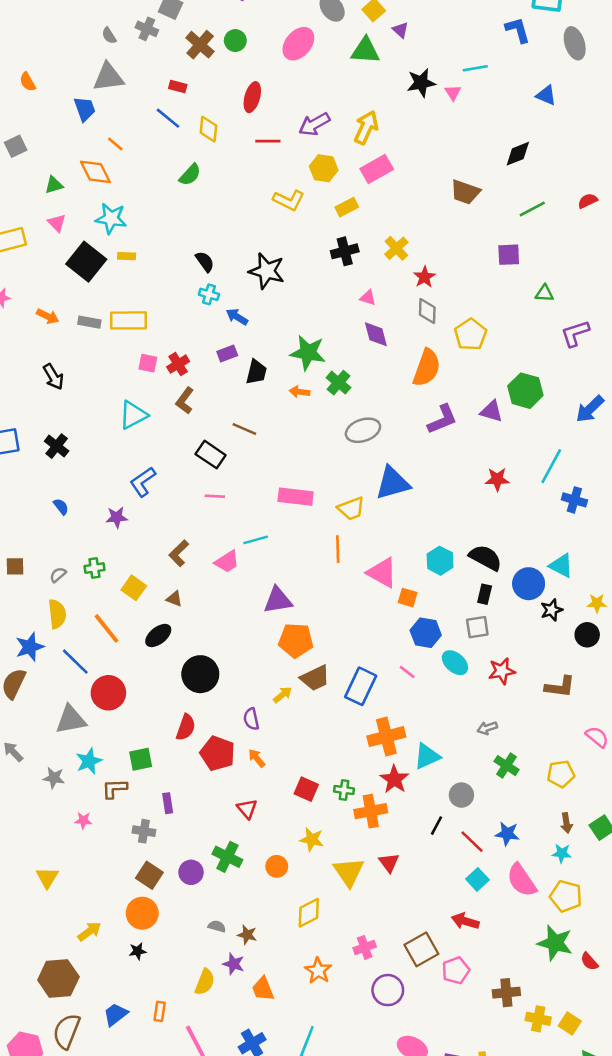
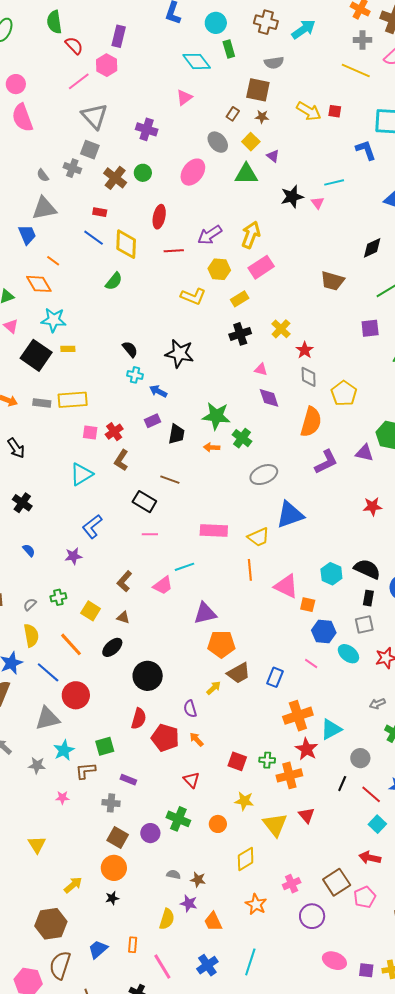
yellow diamond: (208, 129) -> (126, 244), size x1.4
blue rectangle: (361, 686) -> (275, 677), size x0.7
purple rectangle: (168, 803) -> (128, 780), turned -56

